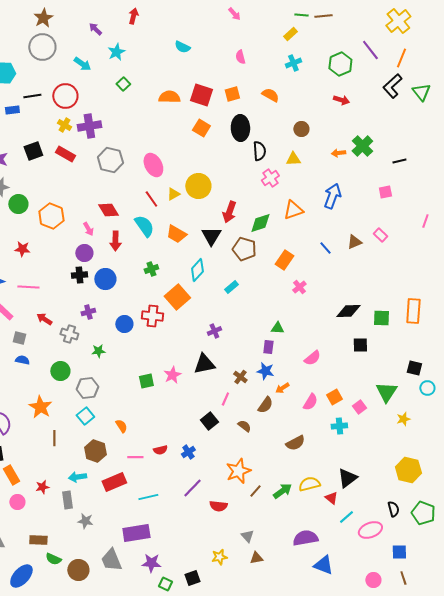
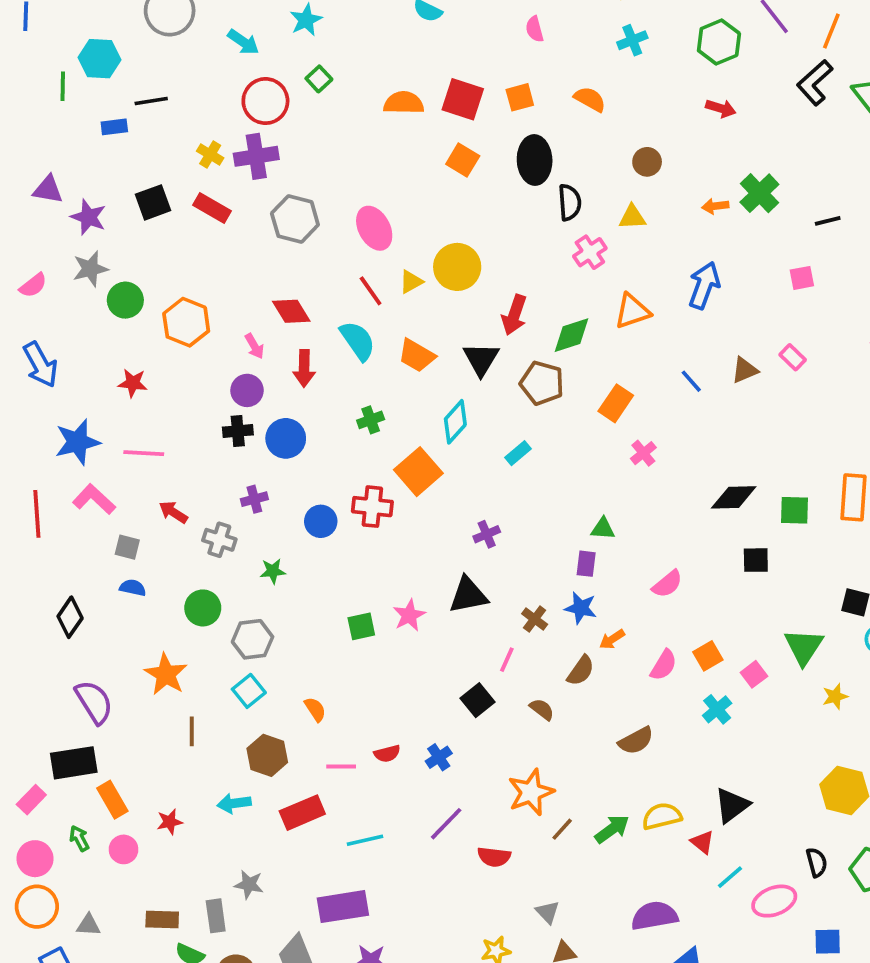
red circle: (65, 96) -> (265, 101), moved
cyan cross: (339, 426) -> (717, 709), turned -35
gray rectangle: (67, 500) -> (216, 916), moved

